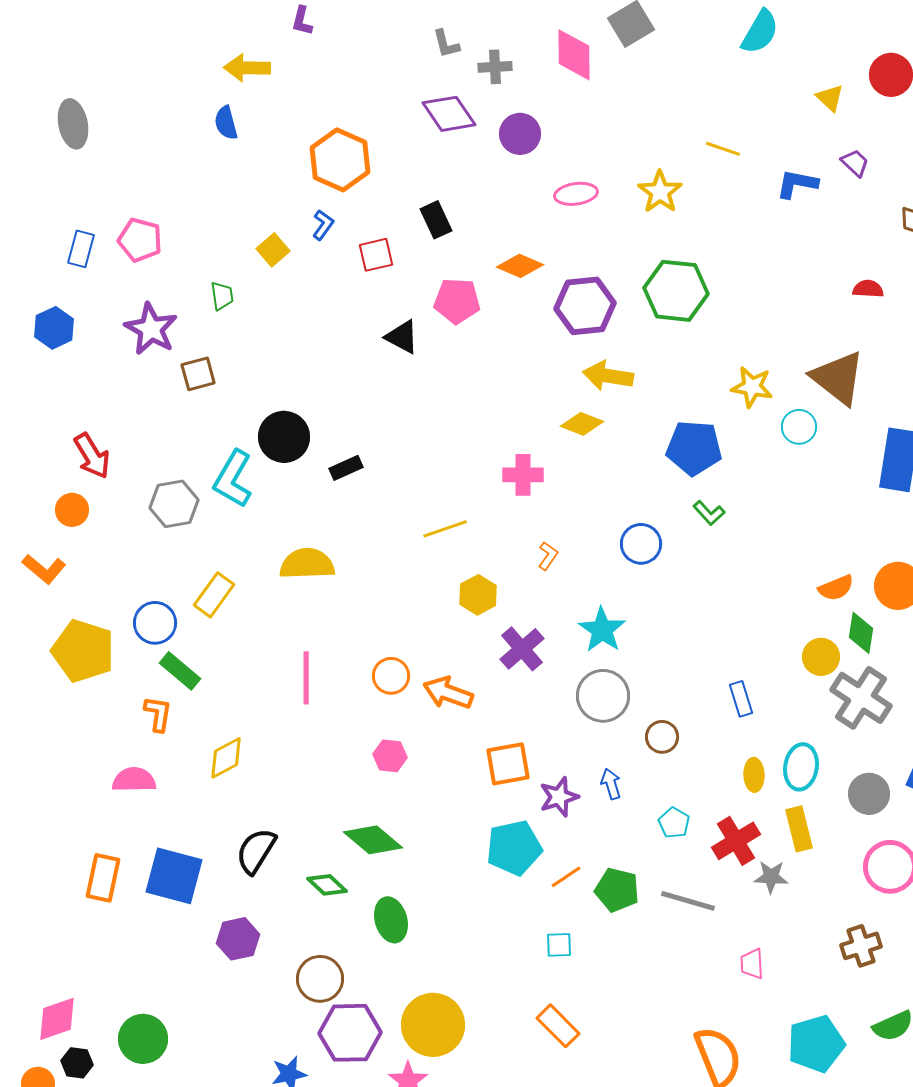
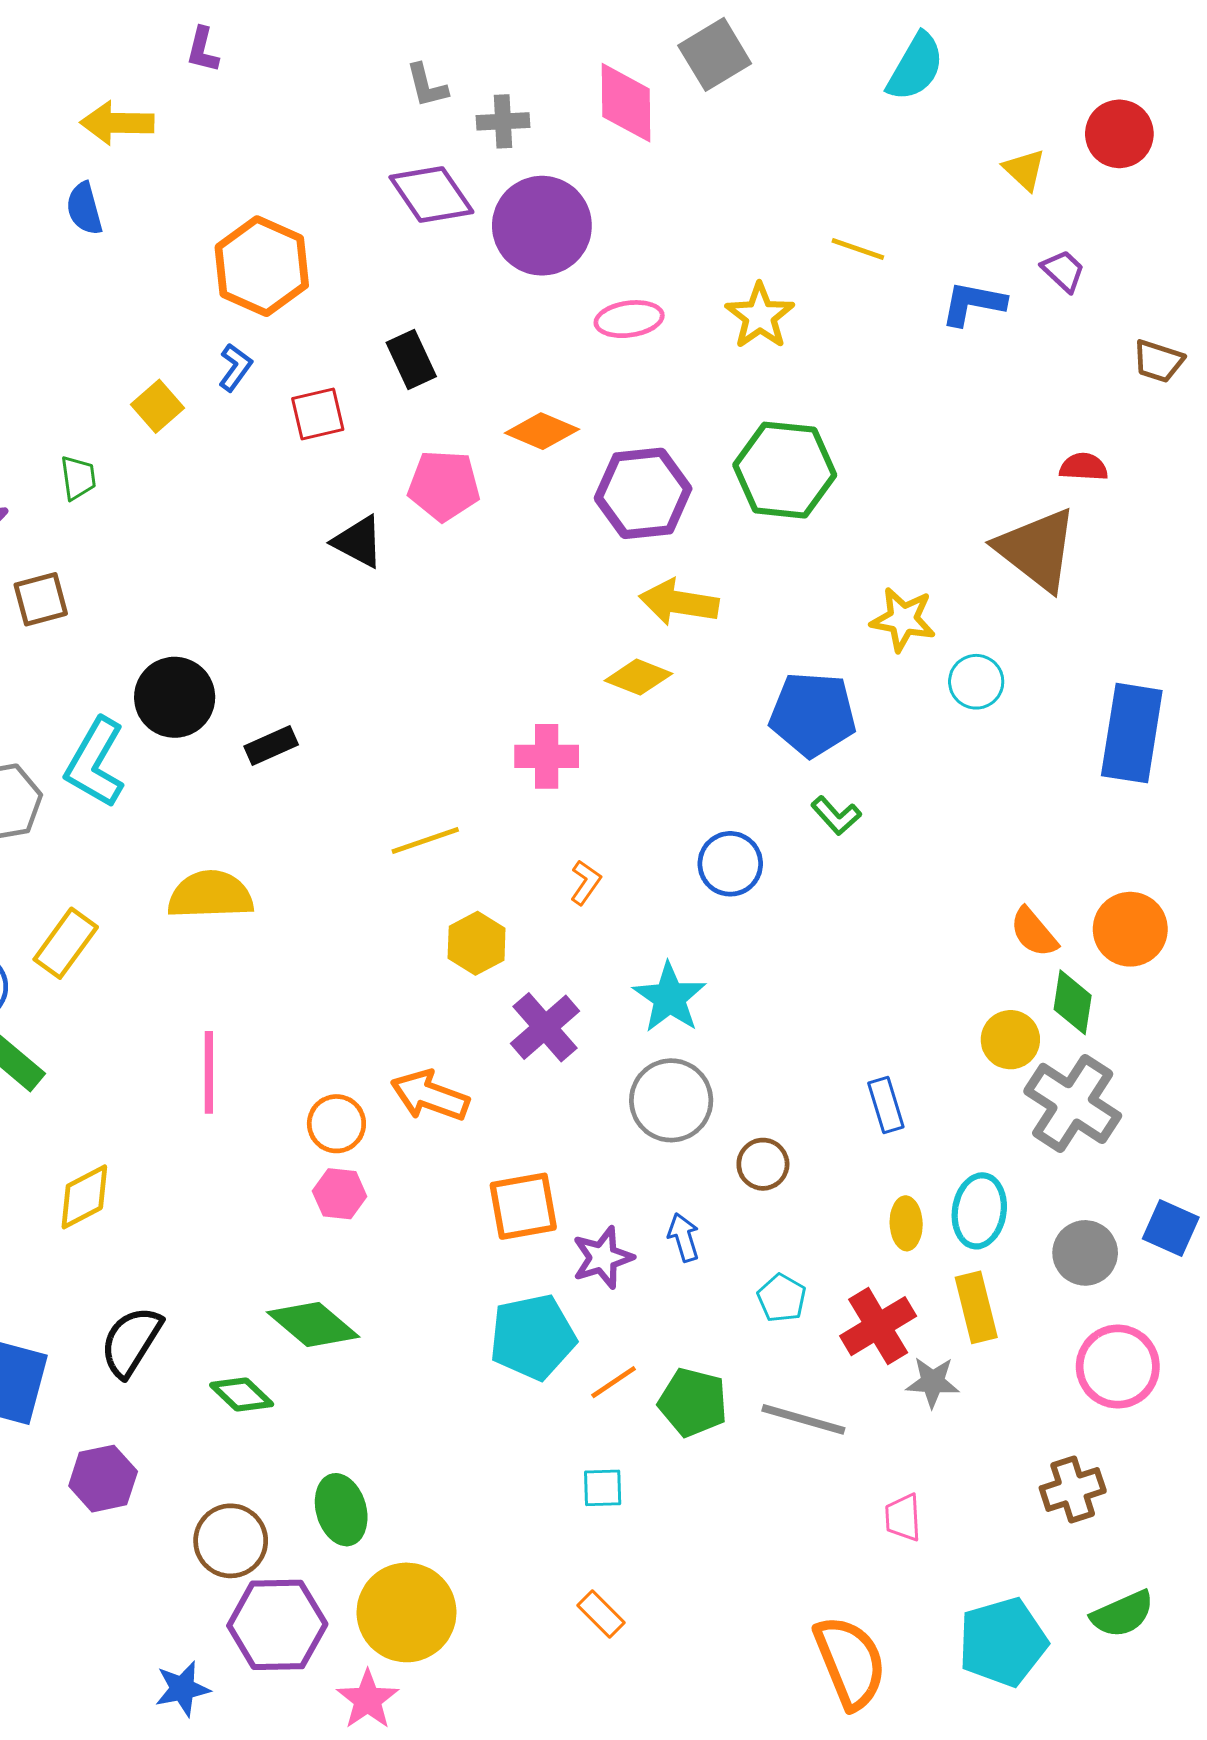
purple circle: (520, 134) -> (542, 226), size x1.5
brown triangle: (838, 378) -> (1037, 549), moved
orange semicircle: (836, 588) -> (1034, 932), turned 72
orange circle: (391, 676) -> (336, 1124), moved
green ellipse: (391, 920) -> (341, 1510), moved
orange rectangle: (558, 1026) -> (601, 1614), size x0.7

